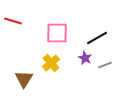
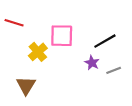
yellow cross: (51, 63) -> (38, 52), moved

